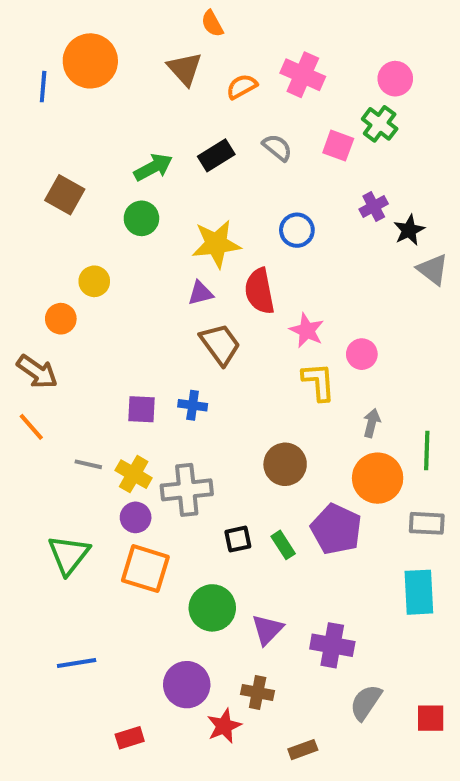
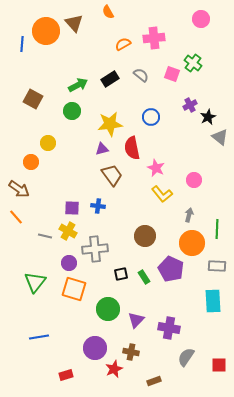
brown triangle: (185, 69) -> (74, 23), moved
pink cross: (303, 75) -> (154, 38), turned -30
pink circle: (395, 79) -> (201, 19), moved
pink circle: (362, 354) -> (194, 180), moved
yellow L-shape: (319, 382) -> (162, 194), turned 145
yellow cross: (134, 474) -> (68, 231), moved

